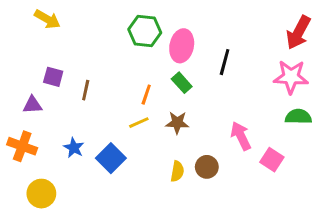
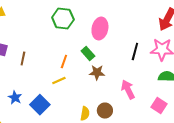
pink ellipse: (182, 46) -> (100, 28), moved
black line: (225, 62) -> (135, 52), moved
brown star: (177, 123) -> (97, 72), moved
pink square: (272, 160) -> (159, 106), moved

